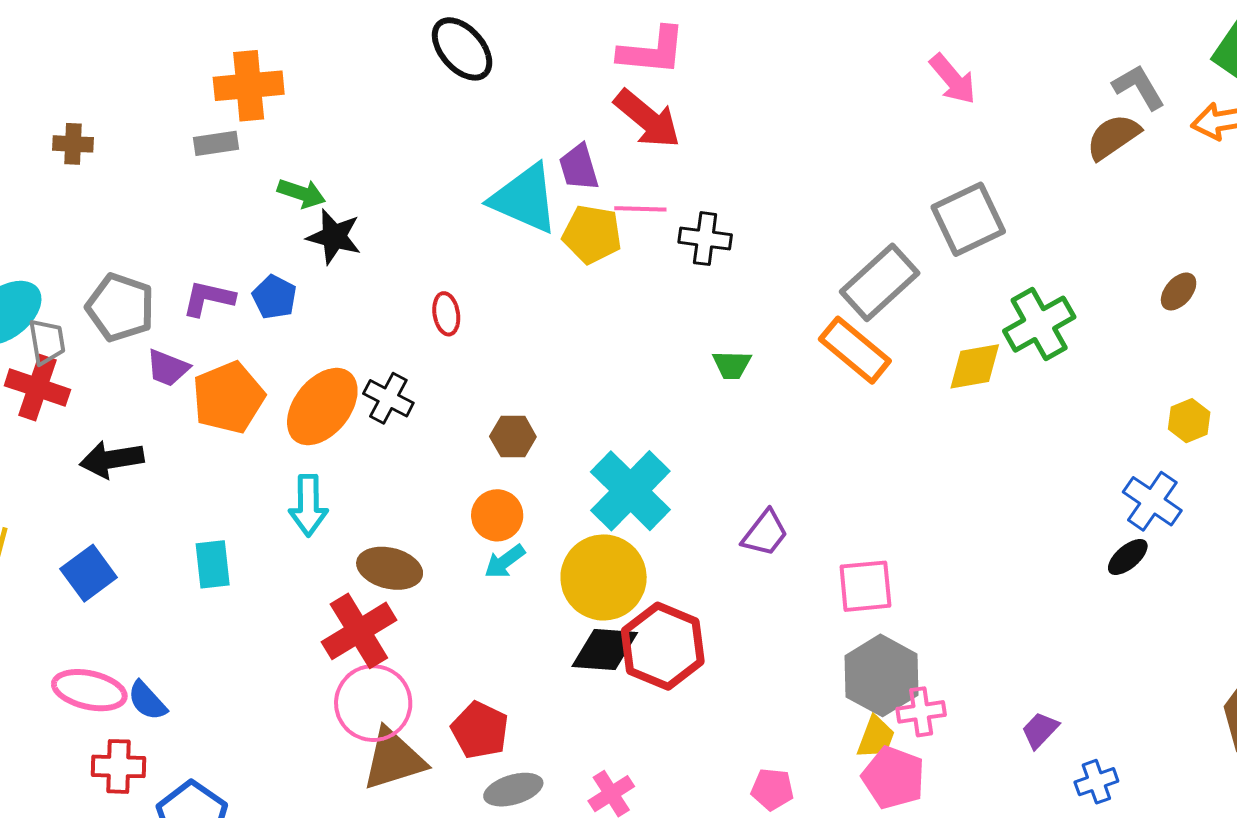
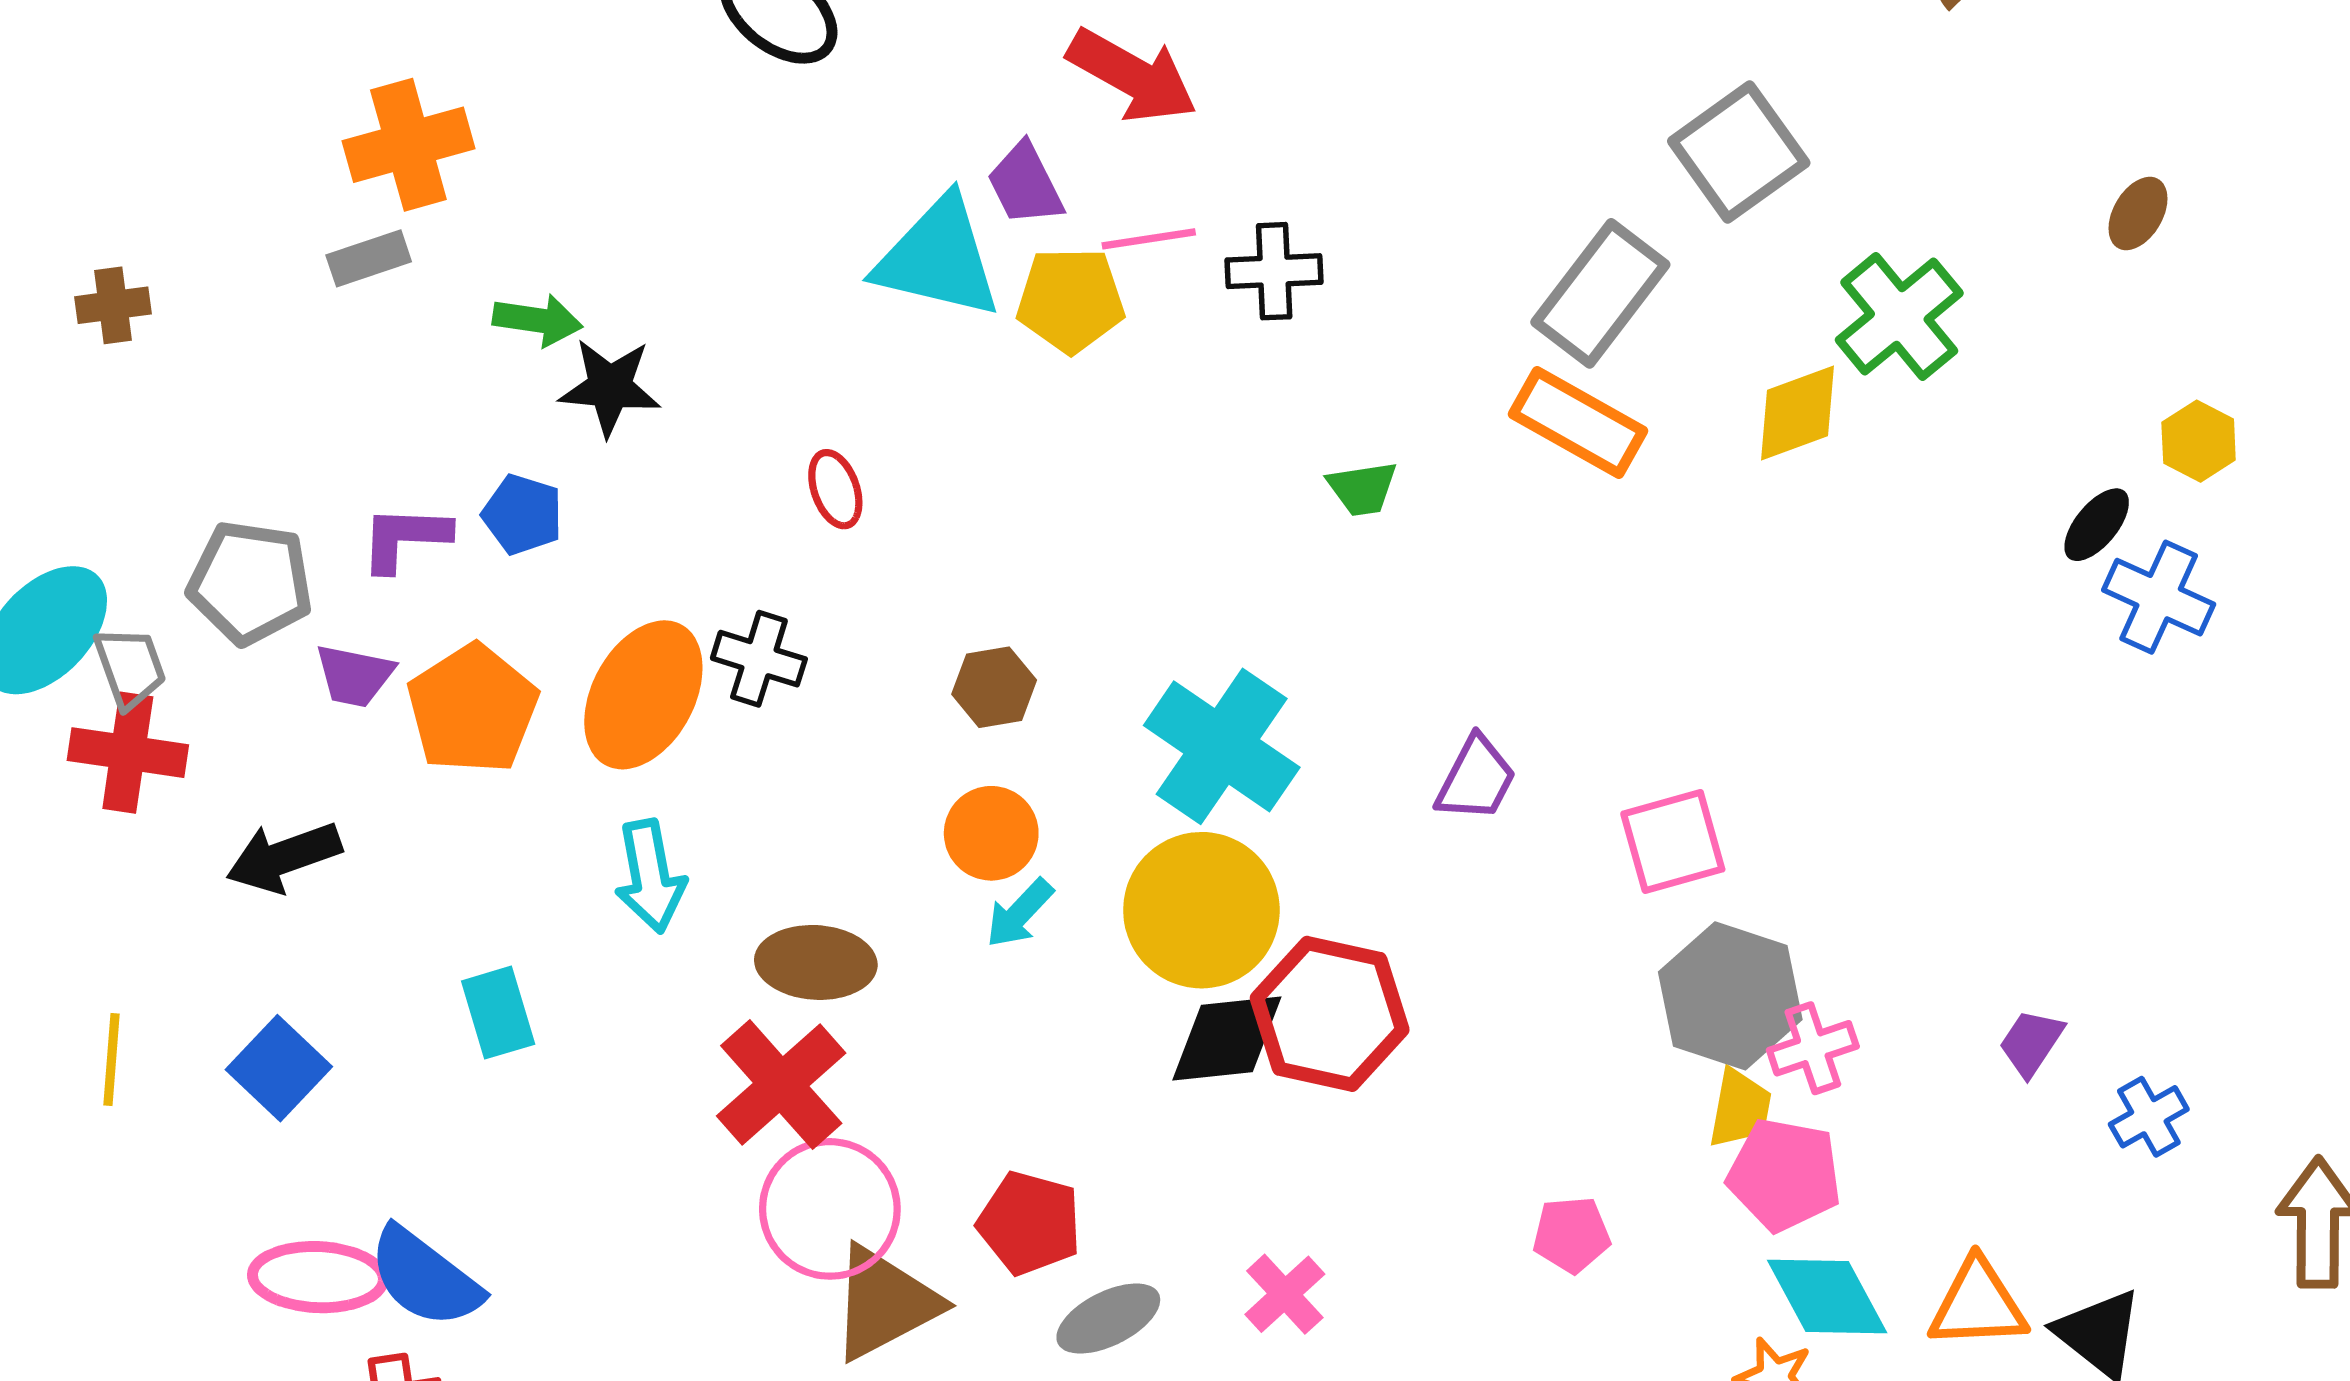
black ellipse: (1128, 557) -> (2097, 525), moved
blue semicircle: (147, 701) -> (425, 1277), size x1.5

